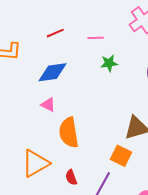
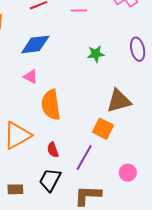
green star: (109, 63) -> (96, 54), moved

